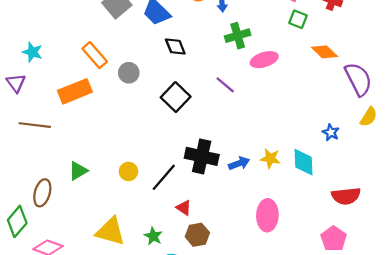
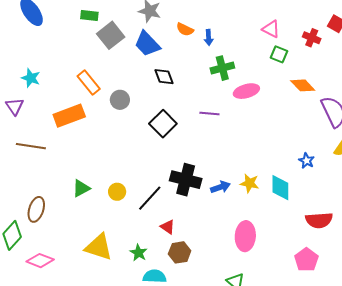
purple line: (225, 85) -> (209, 114), turned -36
green triangle: (78, 171) -> (81, 188), moved

